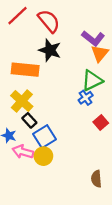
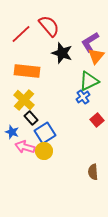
red line: (18, 16) -> (21, 34), moved
purple L-shape: (93, 38) -> (90, 42), turned 110
black star: (50, 50) -> (62, 53), moved

